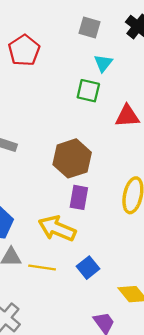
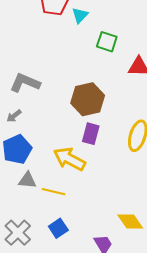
cyan triangle: (103, 63) -> (80, 15), moved
blue square: (88, 268) -> (58, 228), moved

